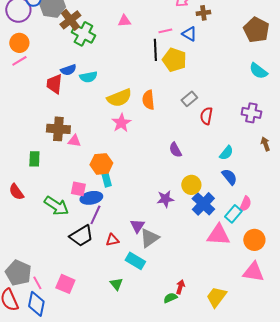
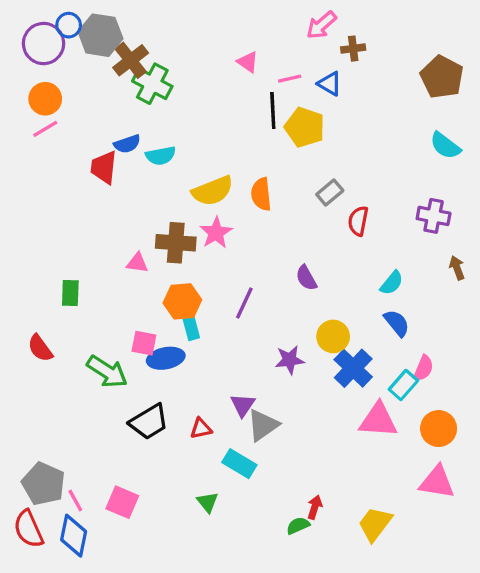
pink triangle: (124, 21) -> (248, 62), moved, turned 40
brown cross: (58, 129) -> (176, 243), moved
purple line: (95, 215) -> (244, 303), moved

